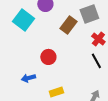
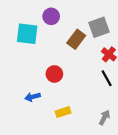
cyan square: (23, 20) -> (27, 34), turned -30

